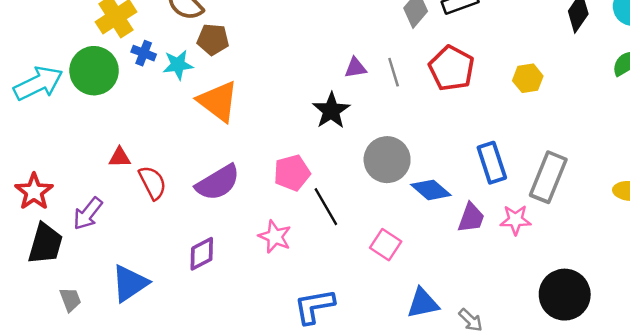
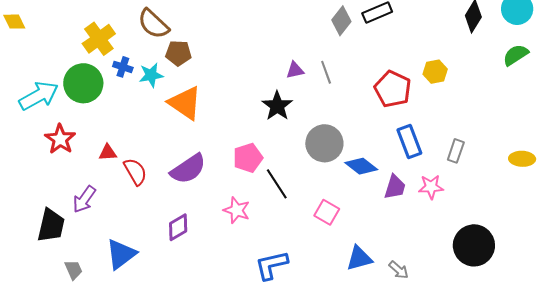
red pentagon: (452, 68) -> (393, 89), moved
gray rectangle: (548, 177) -> (456, 151), size x0.6
red star: (34, 192) -> (60, 139), moved

